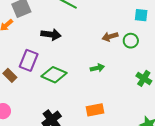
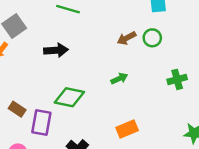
purple rectangle: (29, 60) -> (41, 123), moved
green cross: (144, 78) -> (177, 79), turned -35

